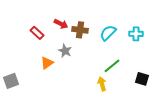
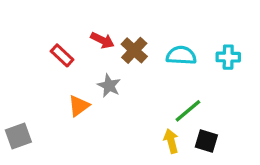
brown cross: (80, 30) -> (134, 50), turned 35
cyan semicircle: (108, 33) -> (181, 55), turned 48
black square: (142, 79) -> (206, 141), moved

